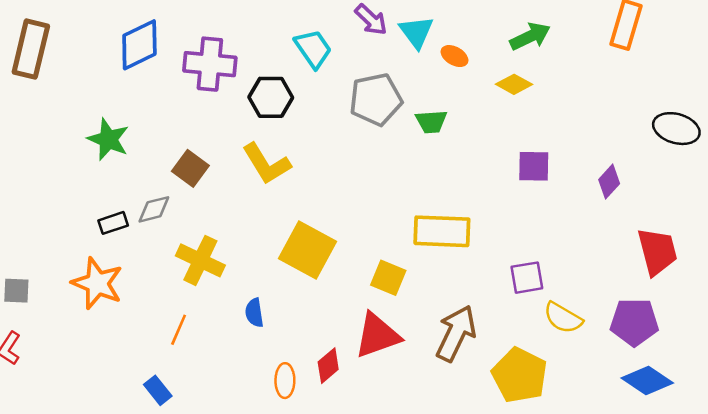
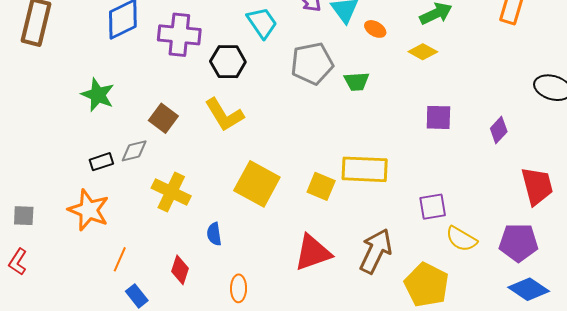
yellow square: (388, 278) -> (321, 186), moved
orange line: (179, 330) -> (120, 259), moved
red diamond: (328, 366) -> (180, 270), moved, turned -32

